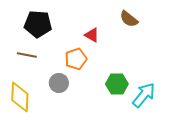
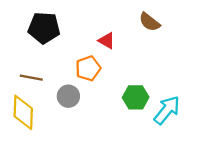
brown line: (27, 55) -> (31, 78), moved

